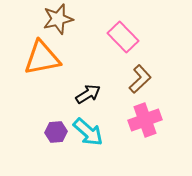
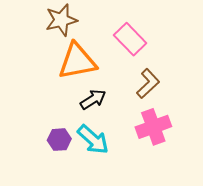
orange triangle: (42, 58) -> (77, 61), moved

